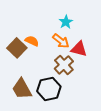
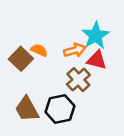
cyan star: (66, 22) -> (96, 36), moved, size x1.6
orange arrow: (61, 41) -> (75, 50), turned -54

